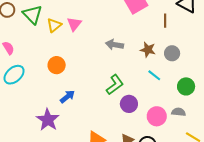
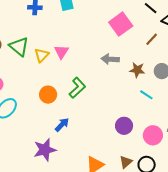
brown line: (165, 21) -> (152, 39), turned 48
gray arrow: (114, 45) -> (110, 59), moved
green L-shape: (115, 85) -> (77, 88), moved
purple star: (48, 120) -> (45, 150), turned 30

